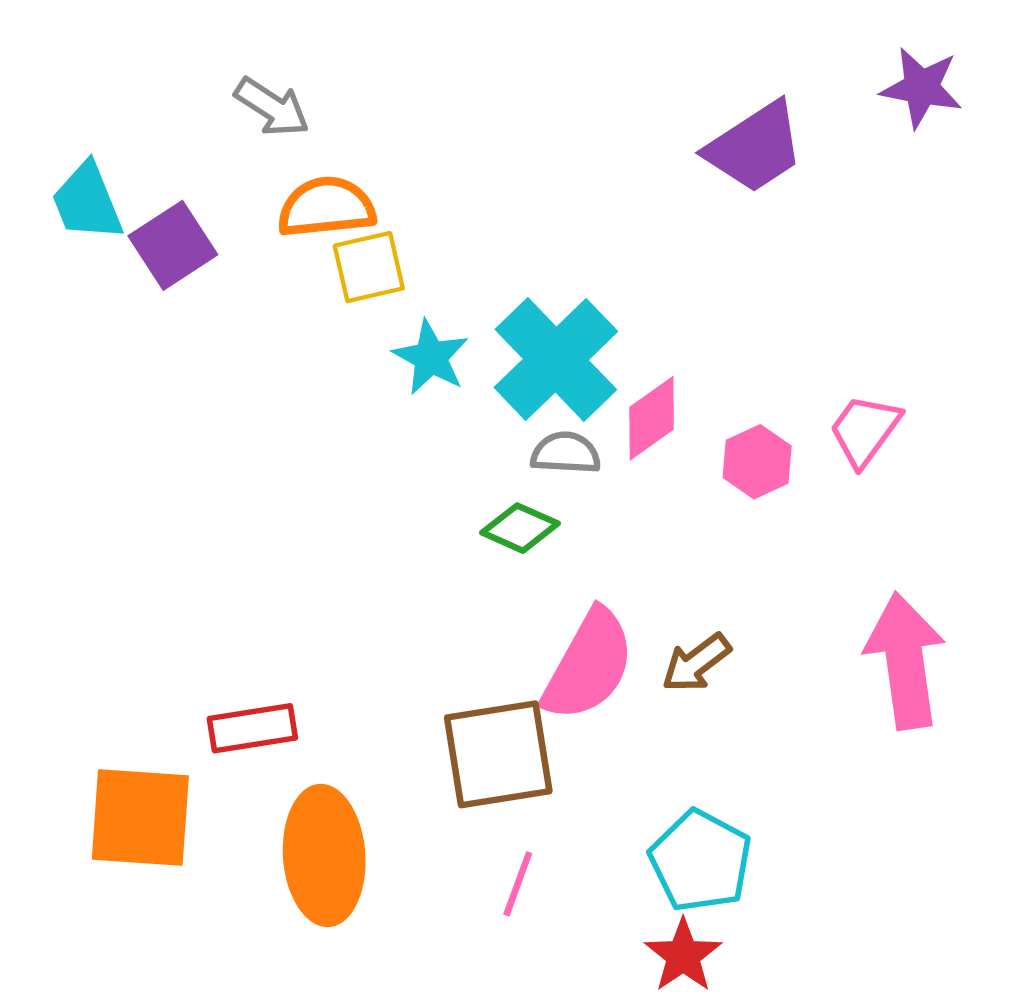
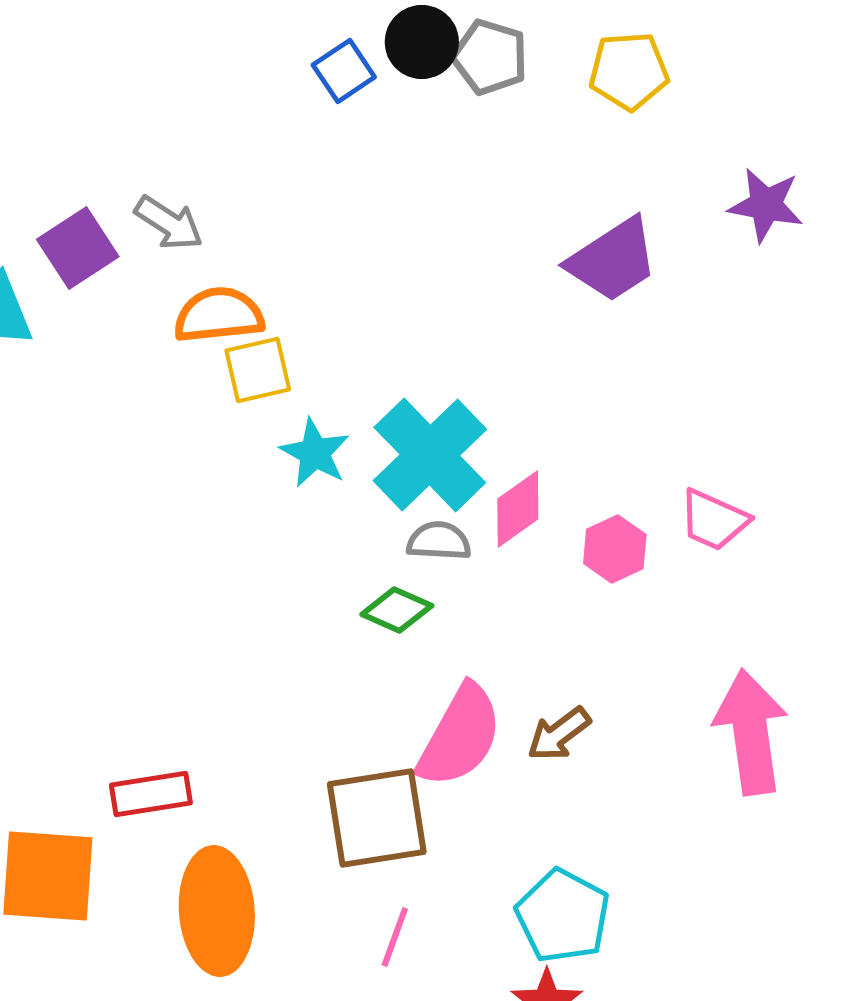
purple square: (173, 245) -> (78, 248), moved
pink trapezoid: (865, 430) -> (714, 520), turned -102

